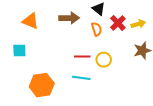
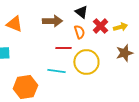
red line: (82, 57) -> (63, 48), moved
yellow circle: (104, 60) -> (86, 62), size x1.6
cyan line: (81, 78) -> (56, 71), moved

